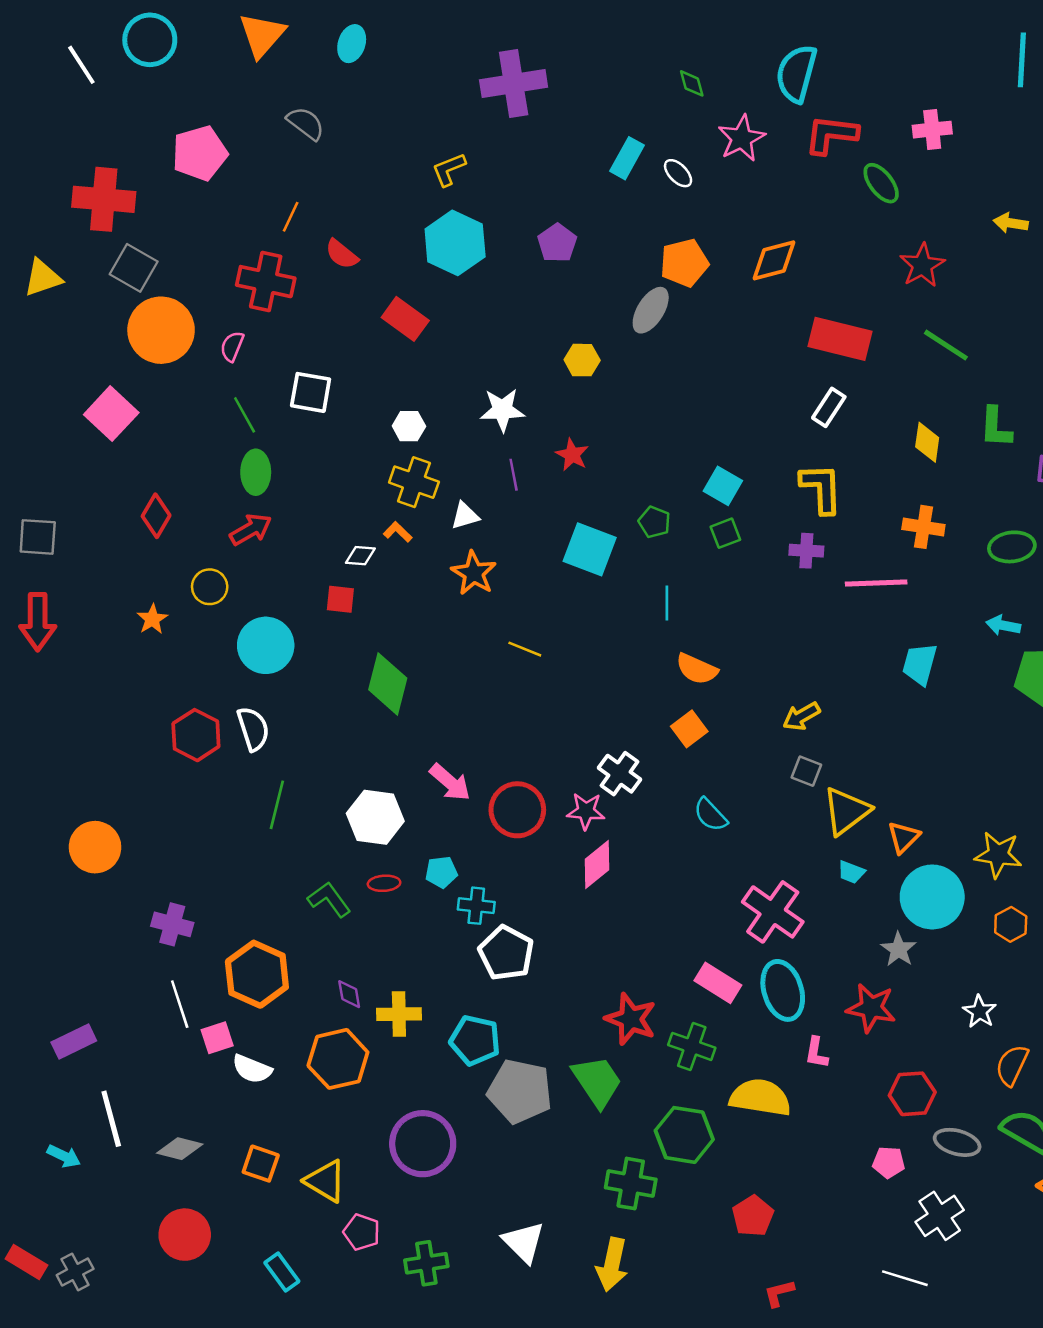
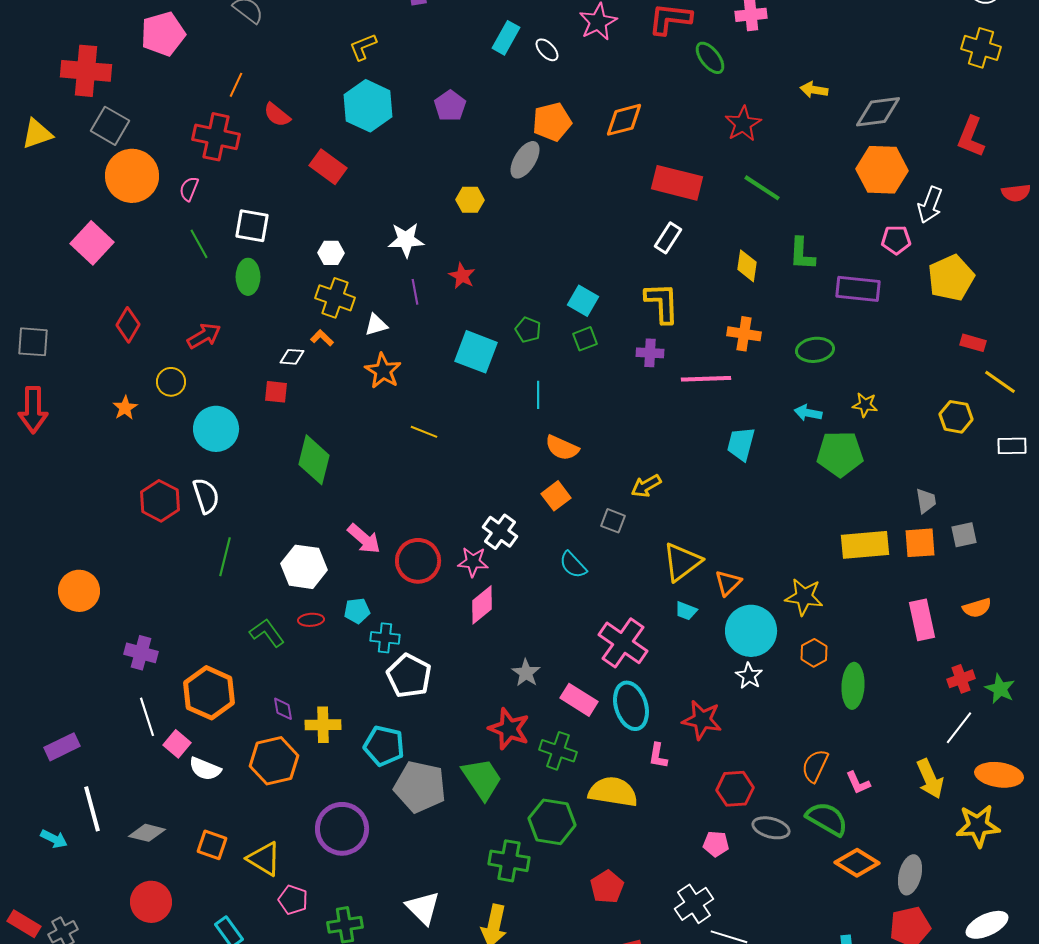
green ellipse: (256, 472) -> (248, 277), moved
gray square: (806, 771) -> (613, 521), moved
gray star: (899, 949) -> (526, 673), moved
white star: (980, 1012) -> (749, 676), moved
pink square: (217, 1038) -> (177, 744), turned -32
white cross: (940, 1216) -> (694, 904), moved

